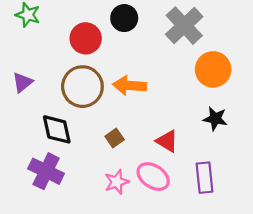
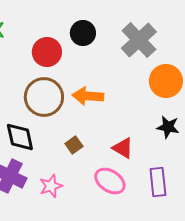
pink star: (117, 182) -> (51, 186), moved

